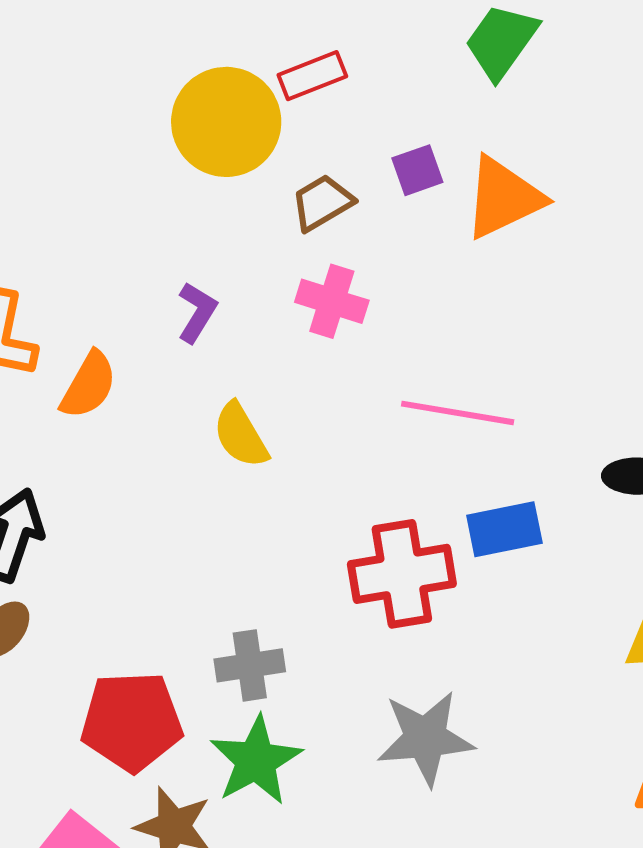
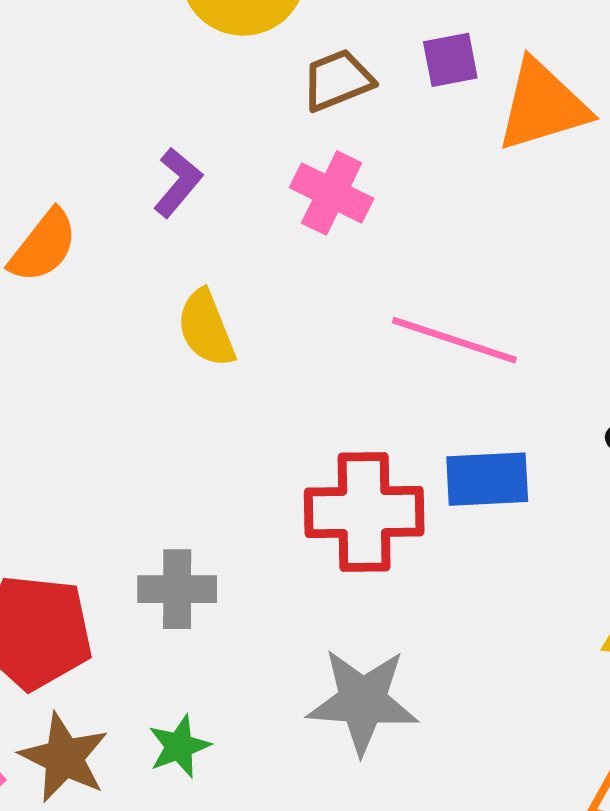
green star: (256, 761) -> (179, 746), moved, size x0.6

